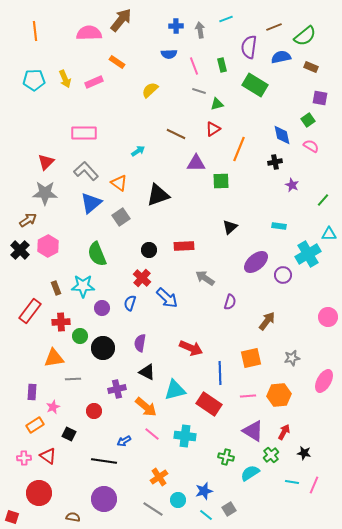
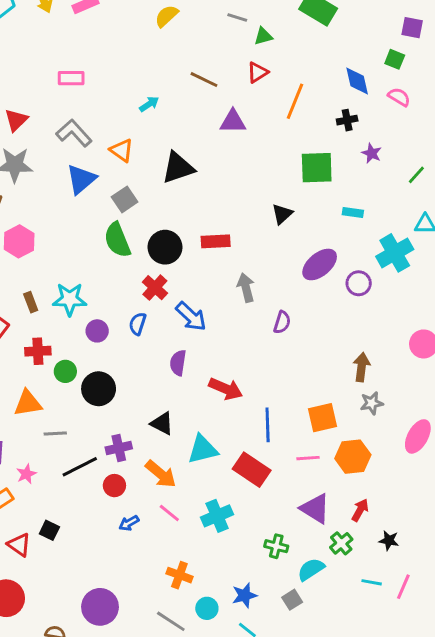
green square: (308, 120) -> (395, 59), turned -32
pink rectangle: (84, 133) -> (71, 78), size x0.7
green square: (221, 181) -> (317, 168), moved, size x1.4
black circle: (149, 250) -> (165, 247), size x1.5
green semicircle: (97, 254) -> (117, 240), moved
gray arrow: (205, 278) -> (246, 288), turned 42
brown arrow: (267, 321) -> (361, 367), moved, turned -30
purple semicircle: (140, 343) -> (178, 363), moved
orange square: (251, 358) -> (322, 418), moved
red circle: (94, 411) -> (114, 486), moved
black square: (69, 434) -> (49, 530), moved
cyan cross: (185, 436) -> (217, 516), turned -30
black line: (104, 461) -> (80, 467), moved, turned -35
orange cross: (159, 477) -> (179, 575), turned -36
gray square: (229, 509) -> (292, 600), moved

